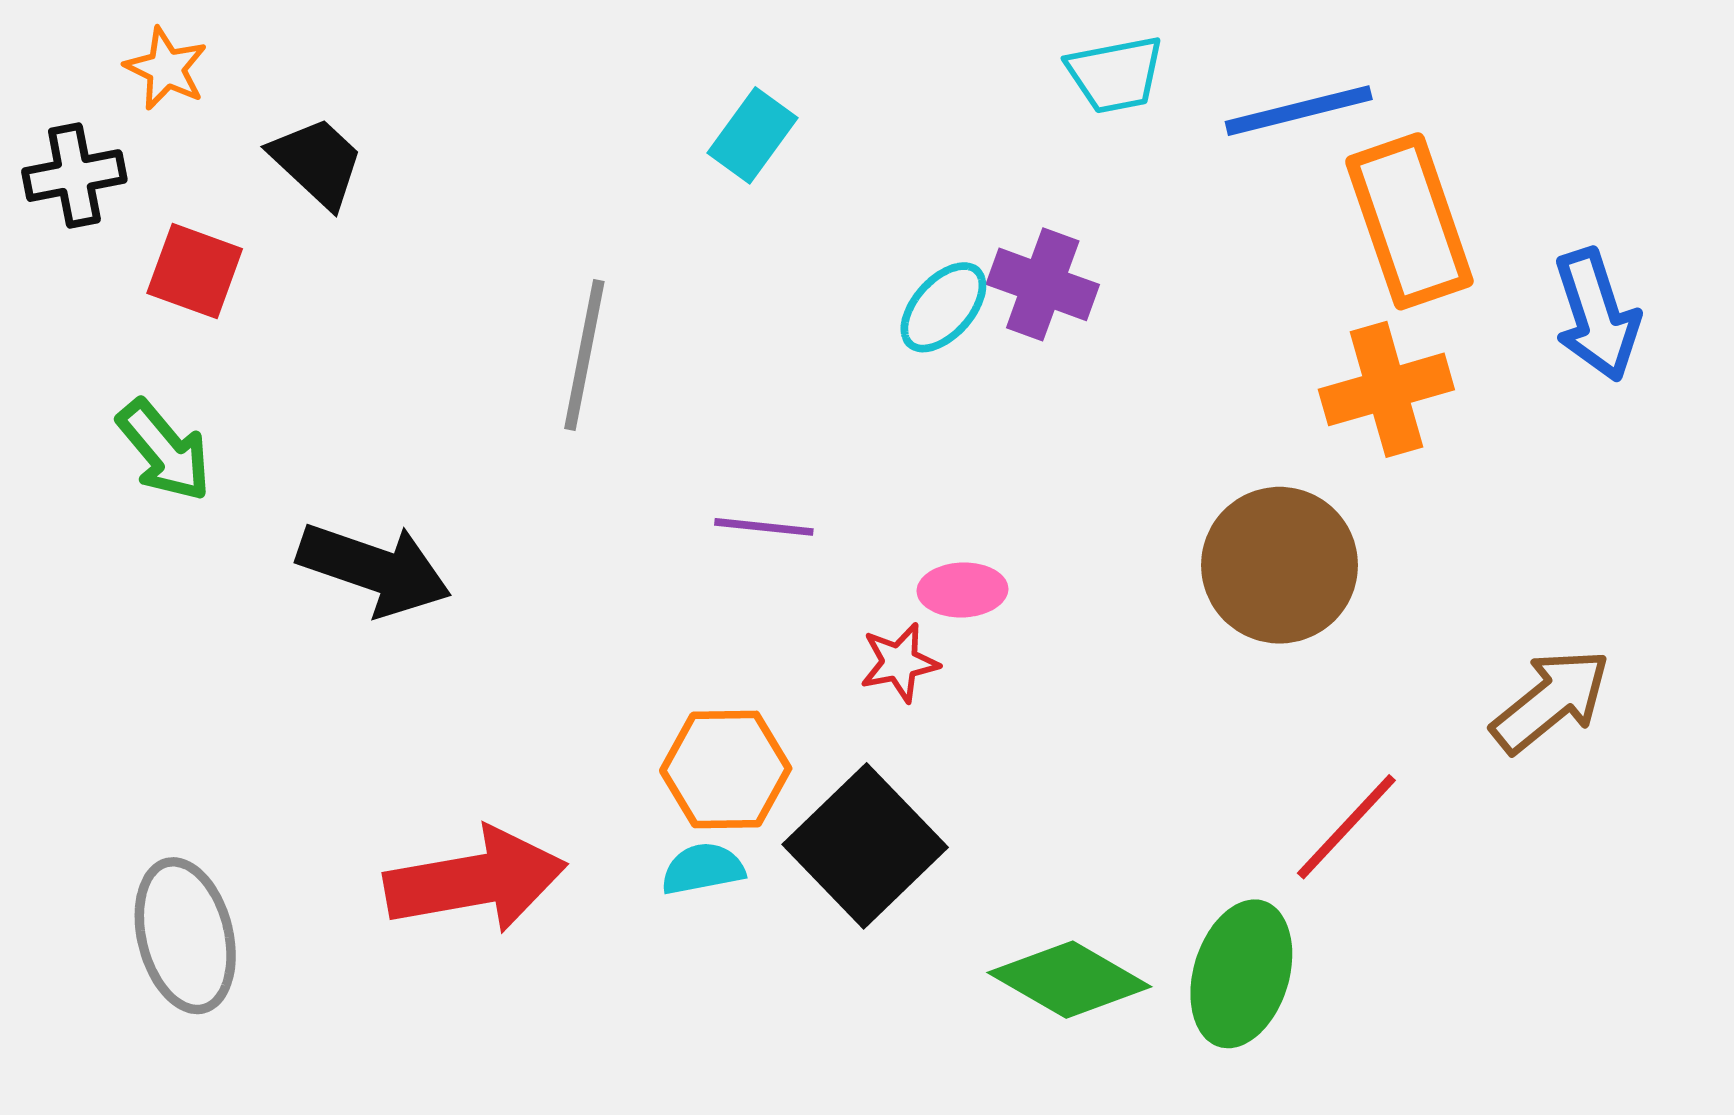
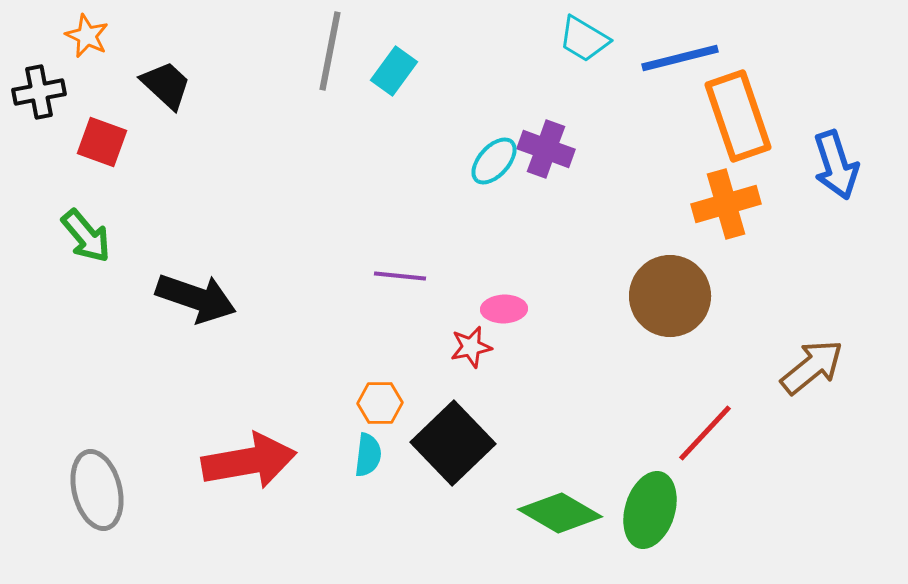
cyan trapezoid: (1115, 74) -> (584, 39), turned 42
gray line: (584, 355) -> (330, 51), moved
orange hexagon: (726, 769) -> (380, 403), size x0.7
cyan semicircle: (703, 869) -> (368, 455), turned 108

